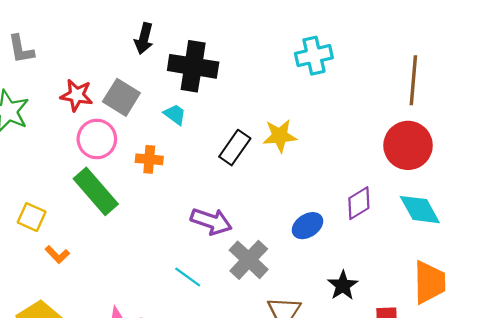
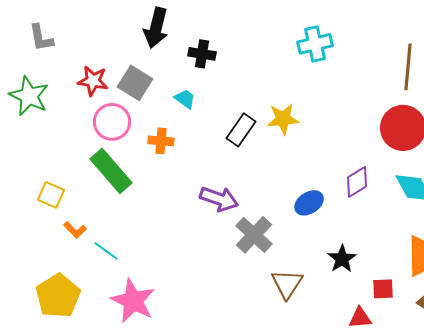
black arrow: (144, 38) -> (156, 28), size x1.4
black cross: (193, 66) -> (202, 54), size x0.6
cyan line: (188, 277) -> (106, 251), moved

